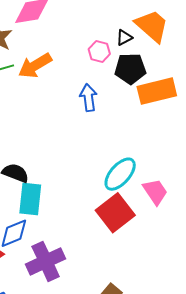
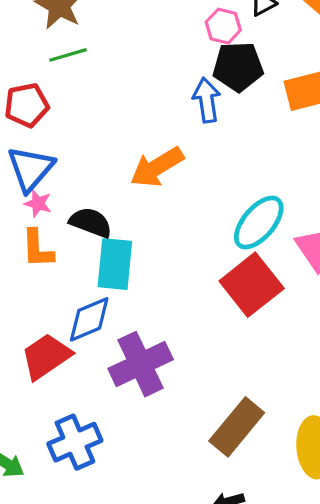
orange arrow: (35, 66) -> (157, 167), moved
black pentagon: (130, 69) -> (238, 67), moved

